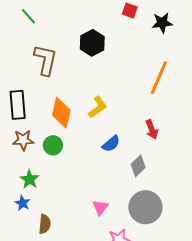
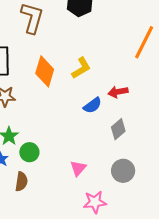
red arrow: (152, 129) -> (118, 92), moved, turned 96
green circle: (53, 145) -> (29, 152), moved
gray circle: (145, 207) -> (123, 171), size x0.7

